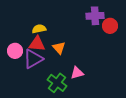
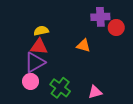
orange triangle: (59, 48) -> (83, 45), moved, turned -32
pink circle: (15, 51) -> (31, 81), moved
pink triangle: (77, 73) -> (95, 92), moved

